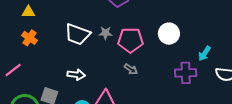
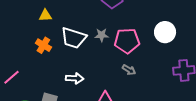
yellow triangle: (28, 12) -> (45, 15), moved
orange cross: (29, 38) -> (43, 45), moved

